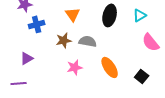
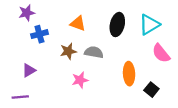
orange triangle: (73, 14) -> (78, 23), turned -35
cyan triangle: (140, 15) -> (149, 25), size x1.5
orange ellipse: (110, 67) -> (129, 74), moved, turned 30

